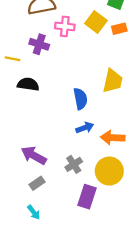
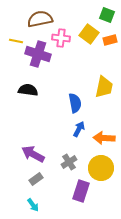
purple cross: (39, 44) -> (38, 54), size x1.4
yellow line: (13, 59) -> (16, 41), moved
blue arrow: (85, 128) -> (79, 129), turned -42

